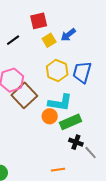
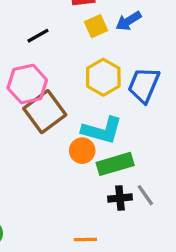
black line: (13, 40) -> (38, 36), moved
black cross: (76, 142) -> (120, 198), turned -32
gray line: (91, 153) -> (145, 195), moved

